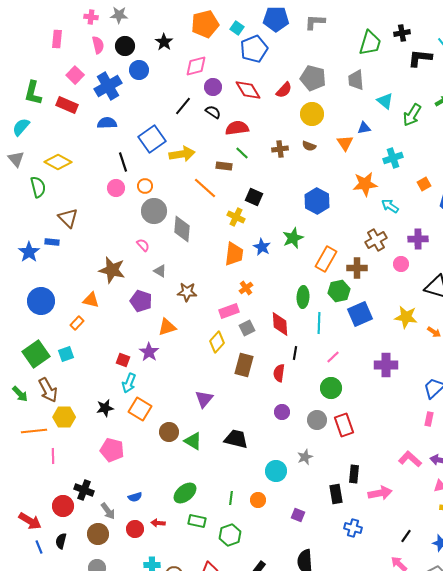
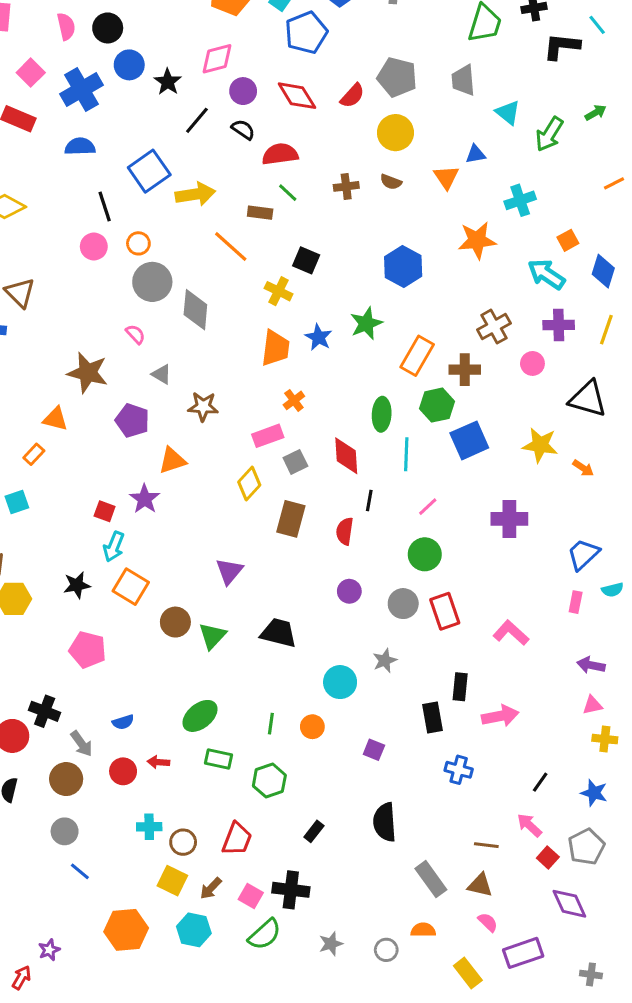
black star: (164, 42) -> (168, 82), moved
cyan arrow: (390, 206) -> (546, 274), moved, size x1.4
green triangle: (193, 441) -> (212, 636), turned 42
pink L-shape: (410, 459) -> (511, 633), moved

